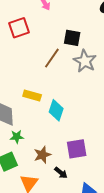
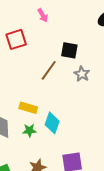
gray star: (85, 61) -> (82, 74), size x0.7
green star: (17, 137) -> (29, 130), moved

